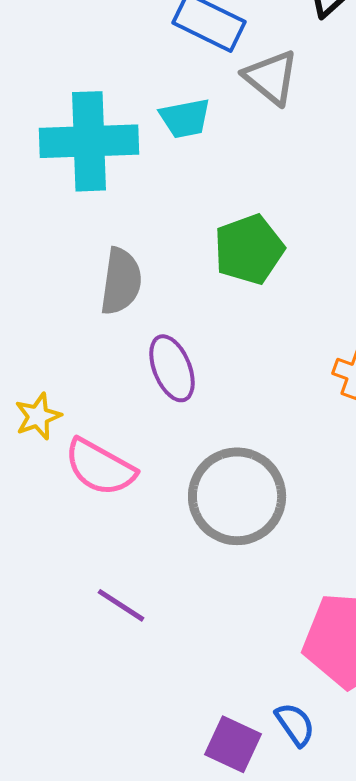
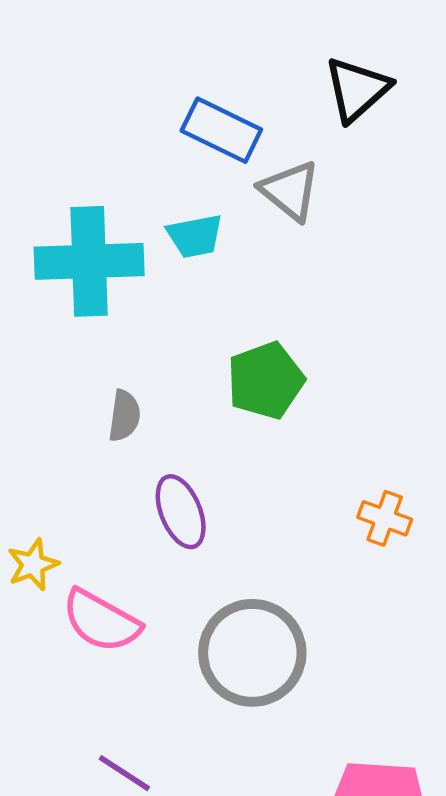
gray semicircle: (121, 281) -> (124, 416), size x0.7

